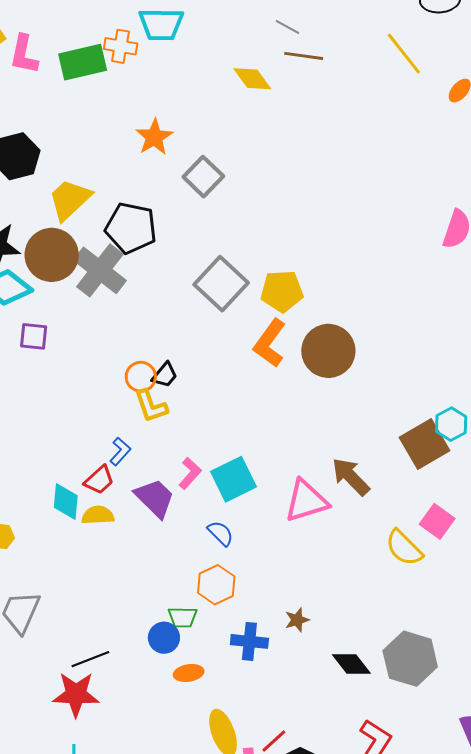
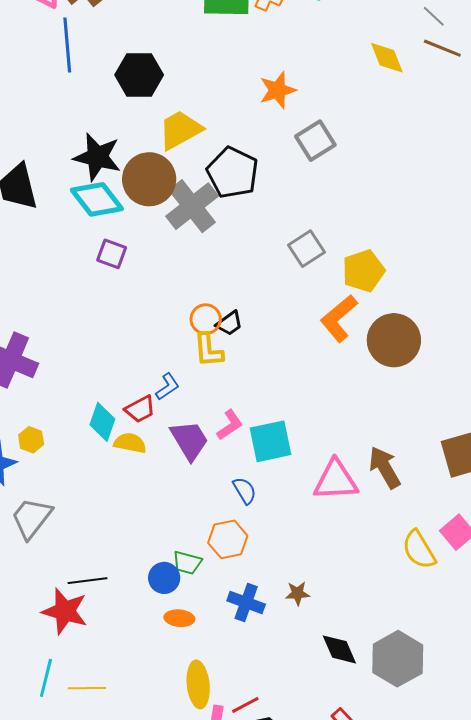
gray square: (221, 284) -> (306, 249), size x0.7
yellow pentagon: (282, 291) -> (363, 271), turned -30

